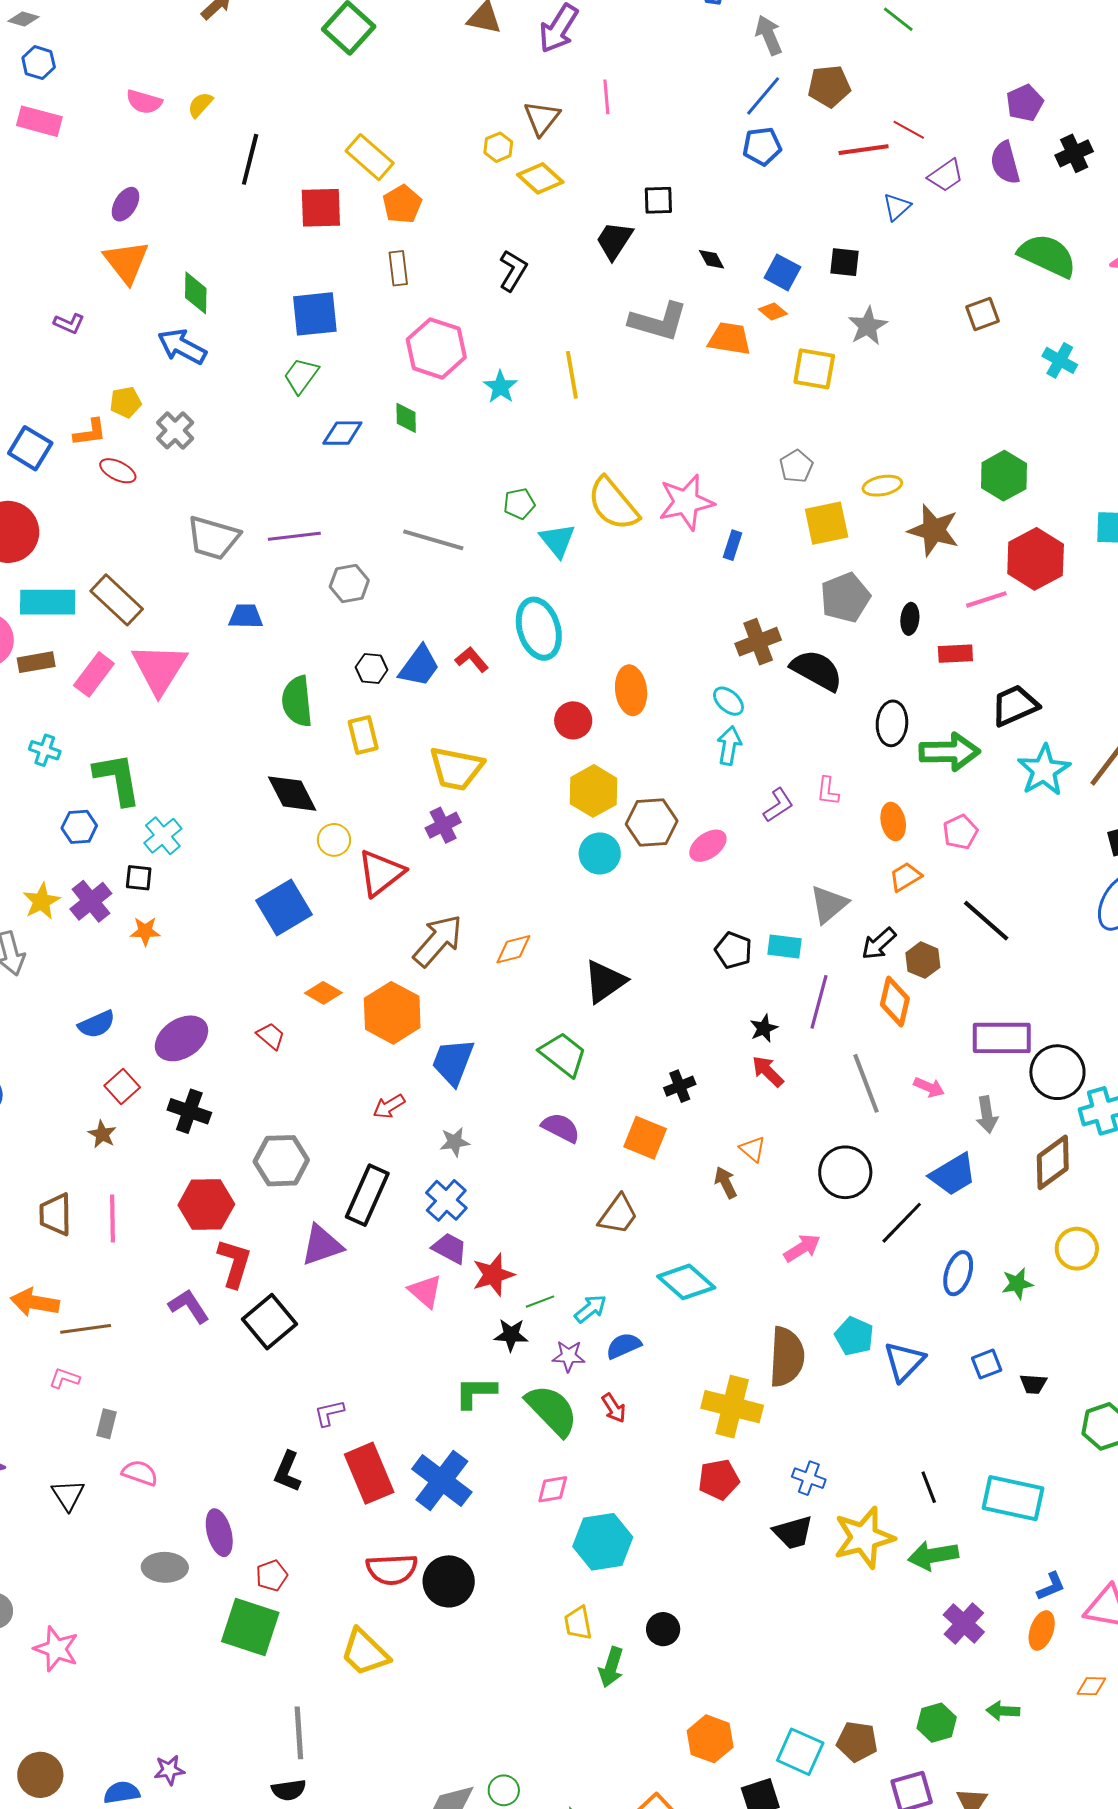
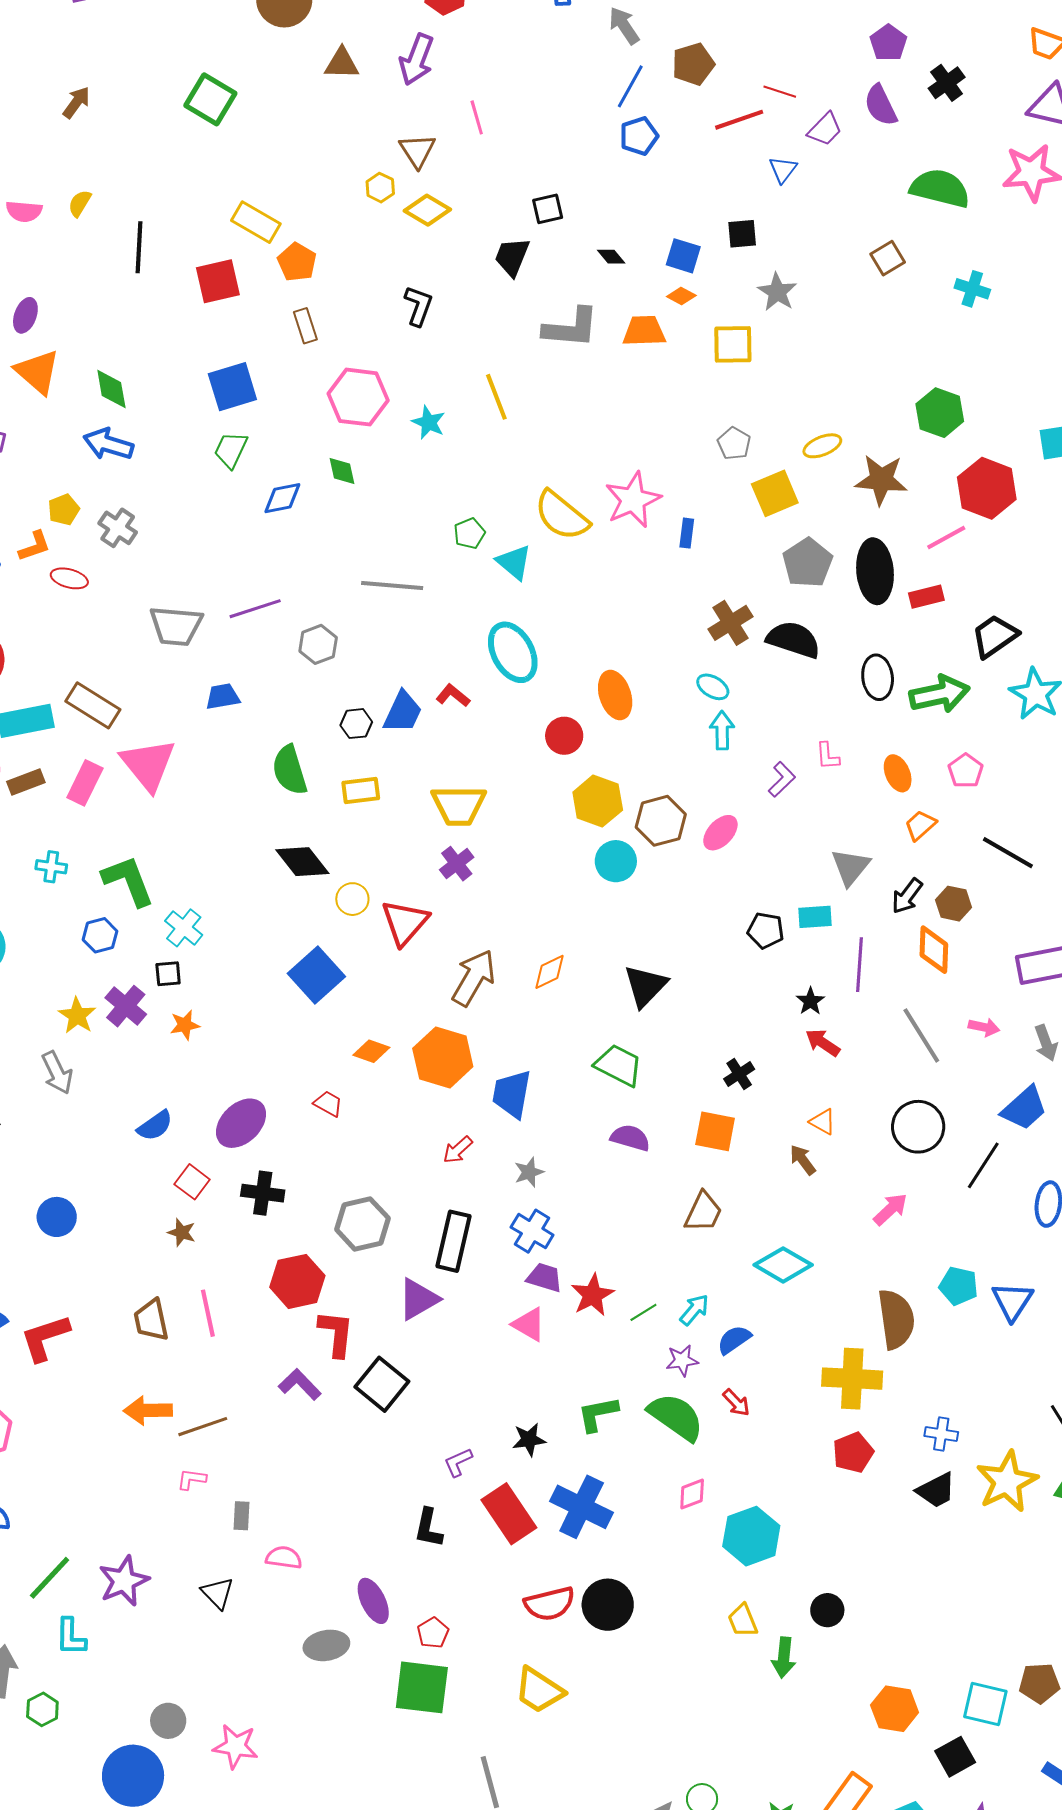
black ellipse: (910, 619) -> (875, 571), size x2.0
yellow rectangle: (363, 735) -> (361, 790), turned -72
black star: (511, 1335) -> (529, 1440), moved

